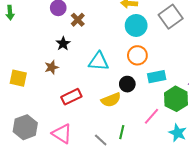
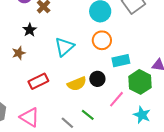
cyan triangle: (99, 61) -> (64, 47), turned -45
black circle: (127, 84) -> (97, 79), moved
green line: (122, 132) -> (88, 115), turned -64

